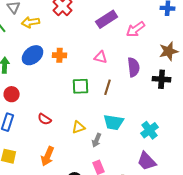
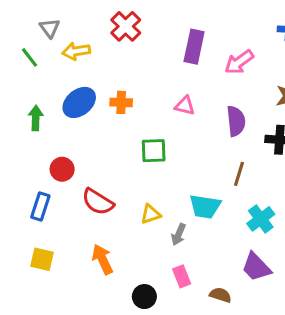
purple rectangle: (107, 19) -> (194, 47), turned -45
brown line: (108, 87) -> (239, 174), moved
red circle: (12, 94) -> (62, 169), moved
red semicircle: (45, 119) -> (98, 202), size x1.5
orange arrow: (48, 156) -> (102, 259), turned 132

